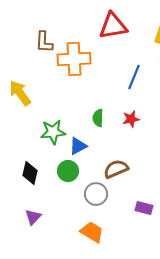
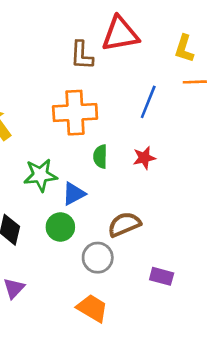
brown L-shape: (44, 42) -> (82, 55), moved
orange cross: (74, 59) -> (75, 113), moved

